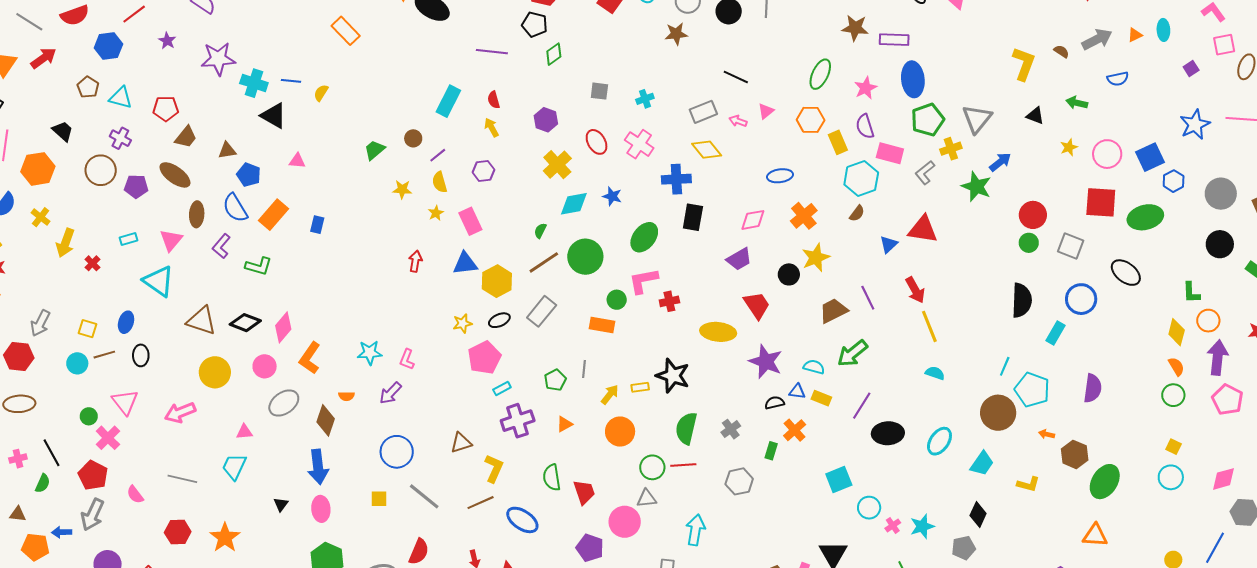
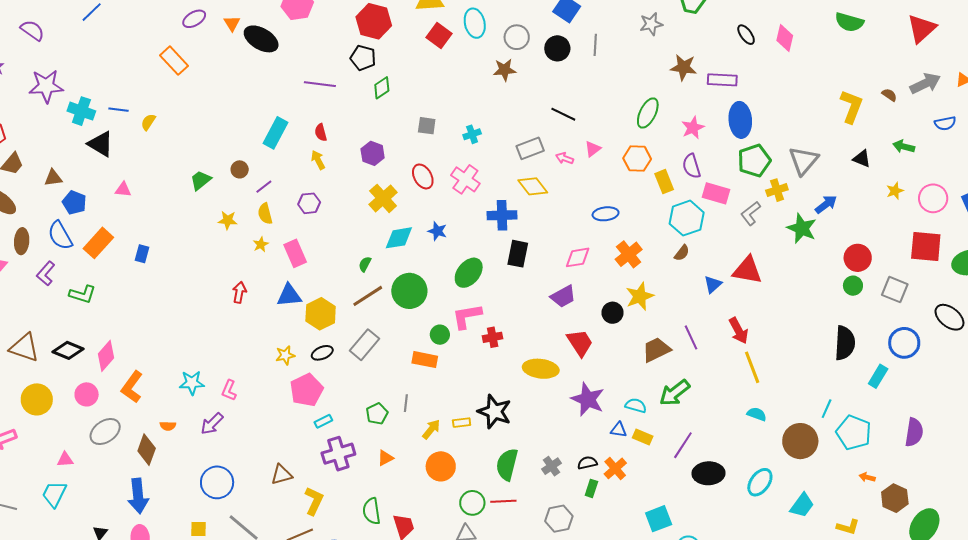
black semicircle: (775, 403) -> (587, 463), moved
brown circle: (998, 413) -> (800, 441), moved

